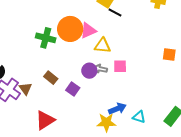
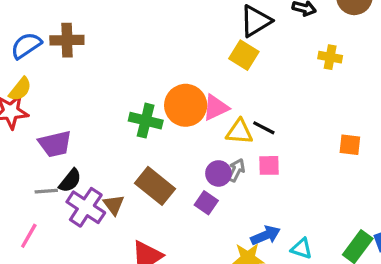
black line: (115, 12) -> (264, 128), moved
gray arrow: (100, 69) -> (236, 170), turned 104
brown rectangle: (51, 78) -> (155, 186), size x1.6
purple square: (73, 89) -> (206, 203), moved

